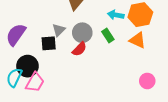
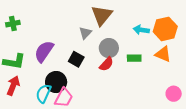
gray triangle: (59, 30) -> (85, 33), moved
green rectangle: (108, 35) -> (134, 58), moved, turned -56
black square: (49, 43) -> (76, 59), turned 35

